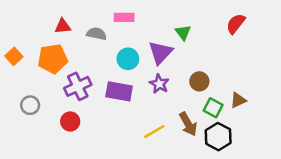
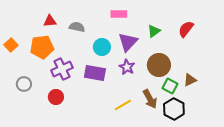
pink rectangle: (124, 17) -> (119, 14), moved
red semicircle: (236, 24) -> (186, 29), moved
green triangle: (183, 32) -> (154, 31), moved, turned 32
brown circle: (199, 81) -> (159, 65), size x1.5

